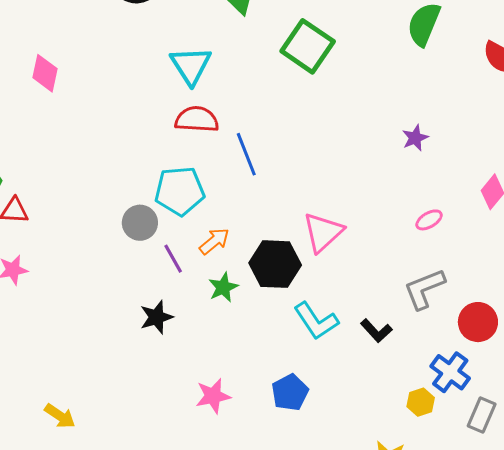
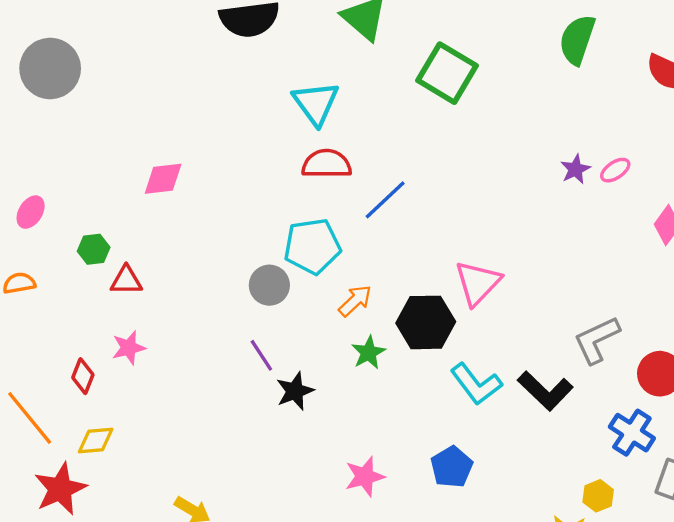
pink diamond: (45, 73) -> (163, 179), moved, turned 75
blue line: (246, 154) -> (385, 200), turned 72
pink ellipse: (429, 220) -> (615, 170), moved
purple line: (173, 259) -> (261, 355), moved
black L-shape: (376, 331) -> (545, 391), size x1.5
yellow hexagon: (421, 402) -> (598, 496), moved

